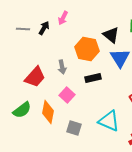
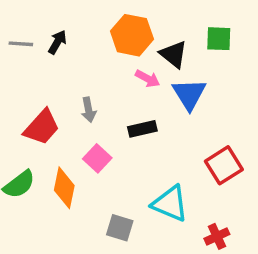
pink arrow: (63, 18) -> (148, 79), moved, turned -88
orange hexagon: (87, 49) -> (132, 35), moved
gray square: (74, 128) -> (120, 228), moved

